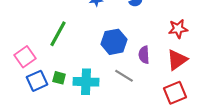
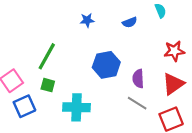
gray line: (124, 76) -> (137, 103), moved
green square: (59, 78) -> (48, 85), moved

